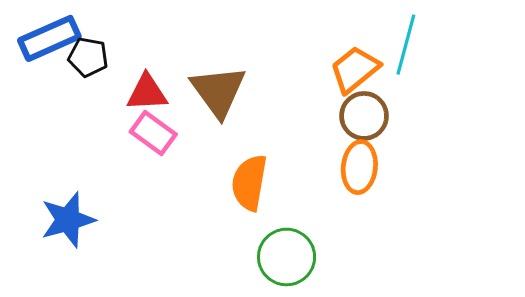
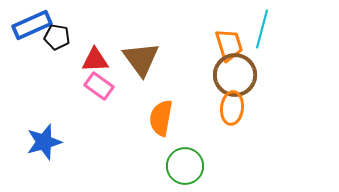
orange trapezoid: (355, 69) -> (229, 45), turned 112
brown circle: (364, 116) -> (235, 75), size x1.4

